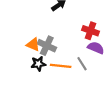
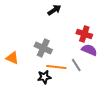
orange triangle: (33, 45) -> (12, 58), moved
black star: (38, 64) -> (44, 77), moved

